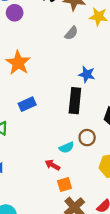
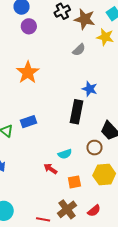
blue rectangle: (27, 104) -> (29, 122), moved
brown circle: (87, 138) -> (95, 148), moved
orange square: (64, 185) -> (74, 182), moved

